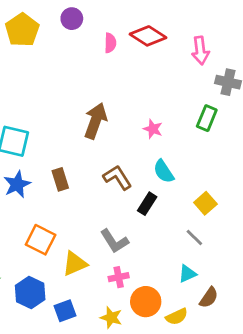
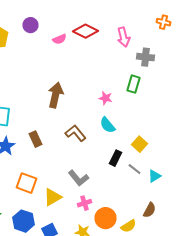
pink semicircle: (110, 43) -> (60, 39), turned 72
pink star: (153, 129) -> (106, 98), moved
black rectangle: (147, 204) -> (116, 158), moved
cyan triangle: (187, 274) -> (154, 176), moved

